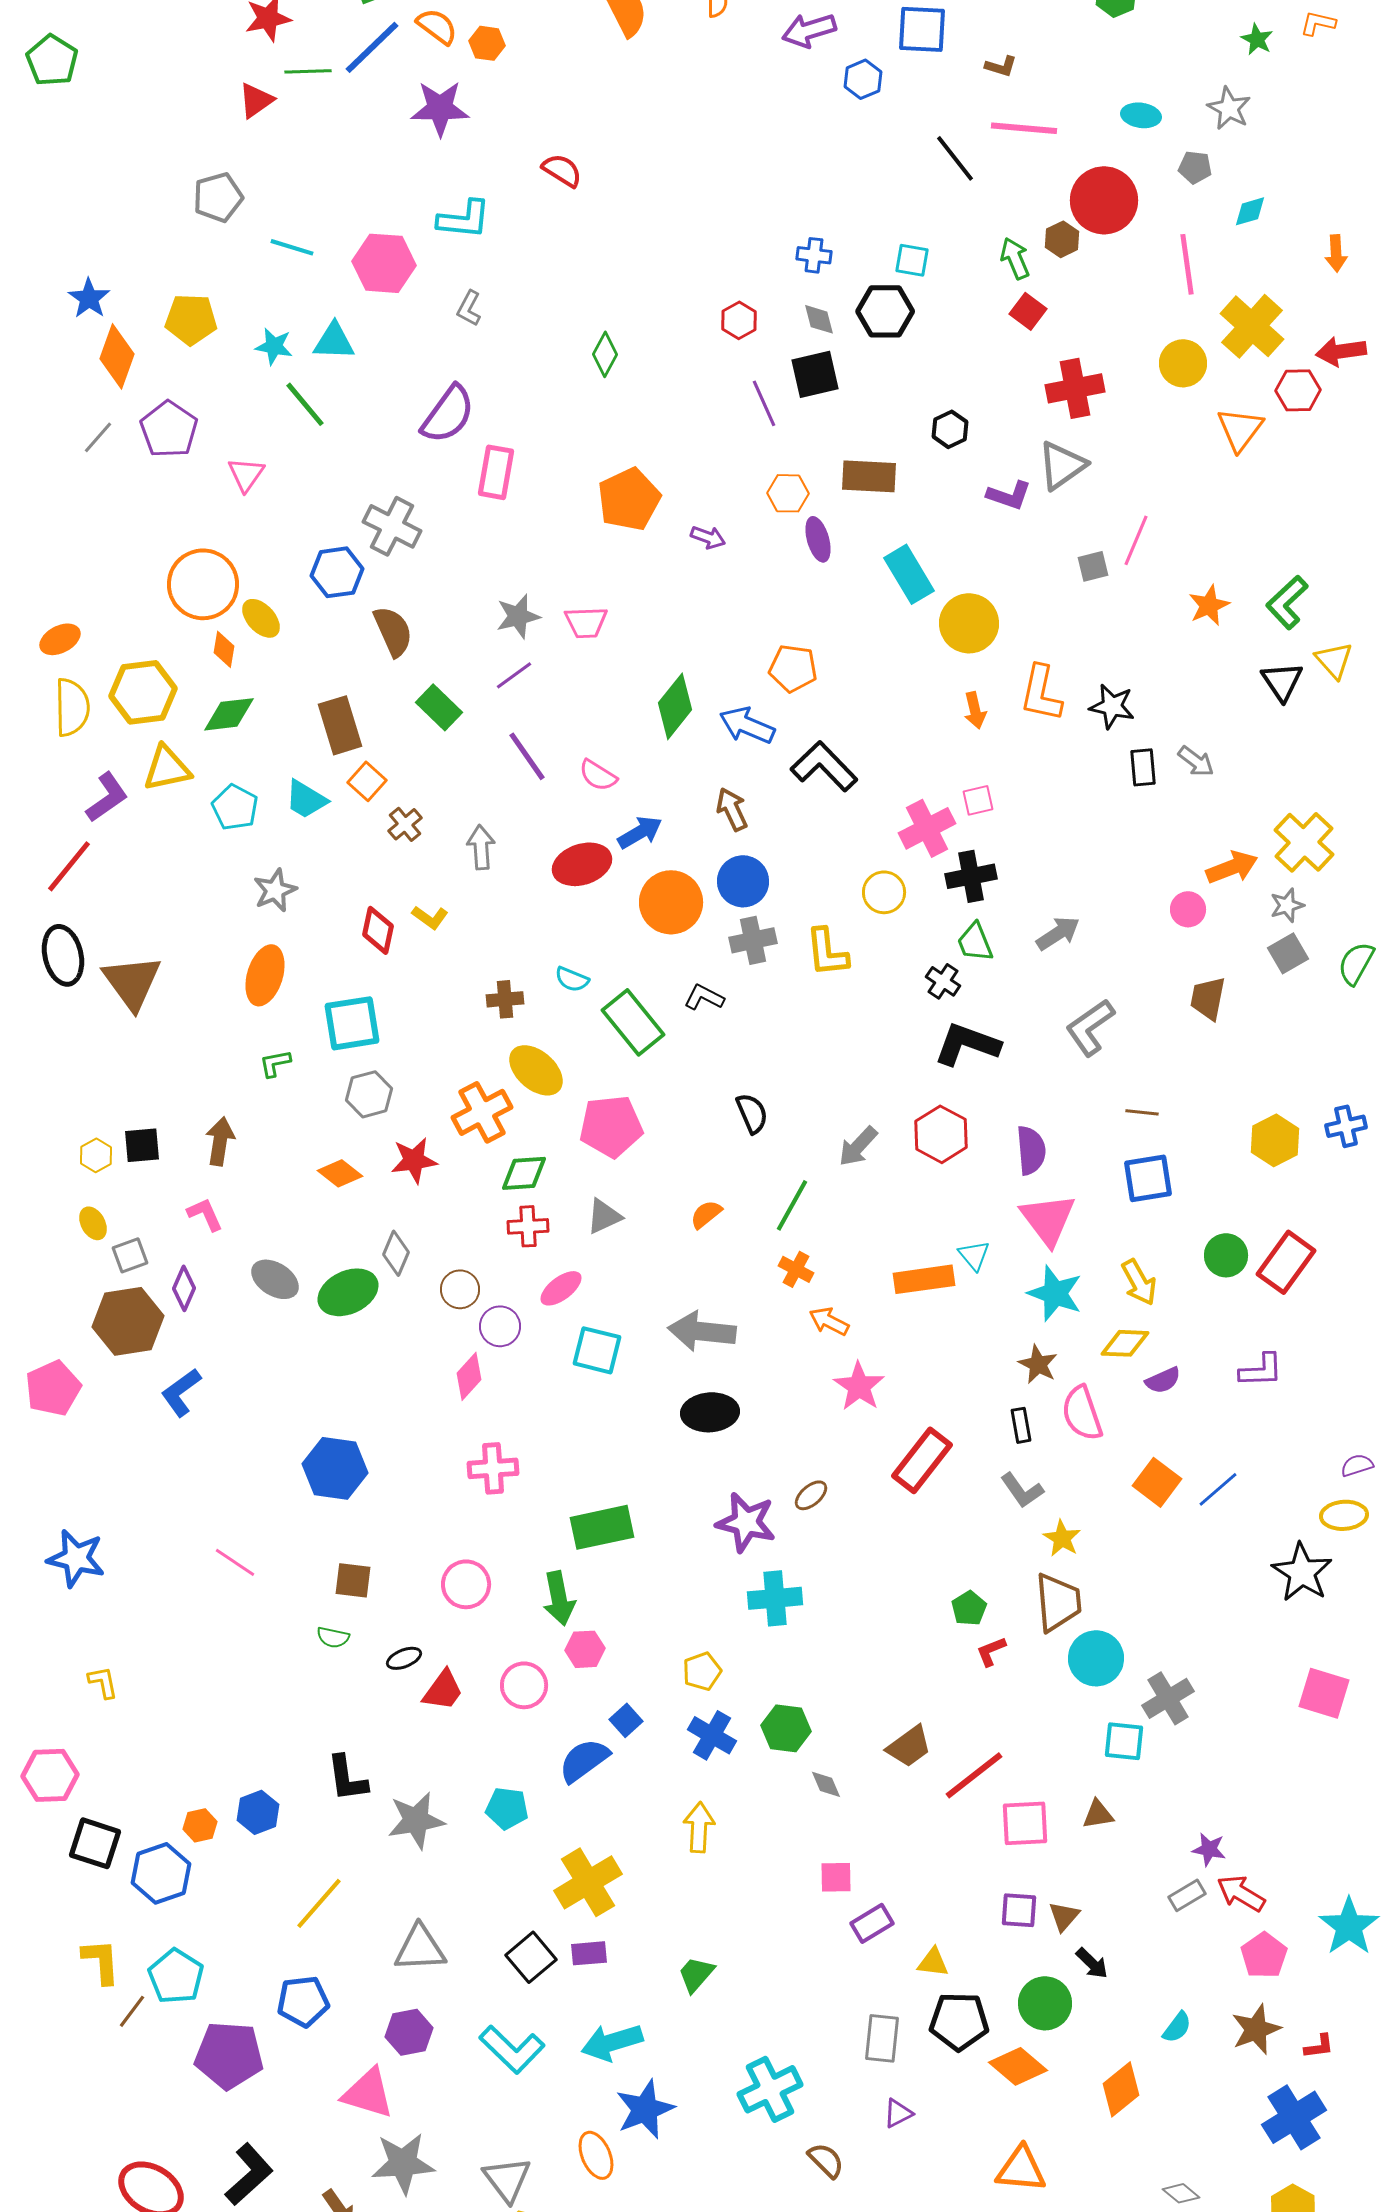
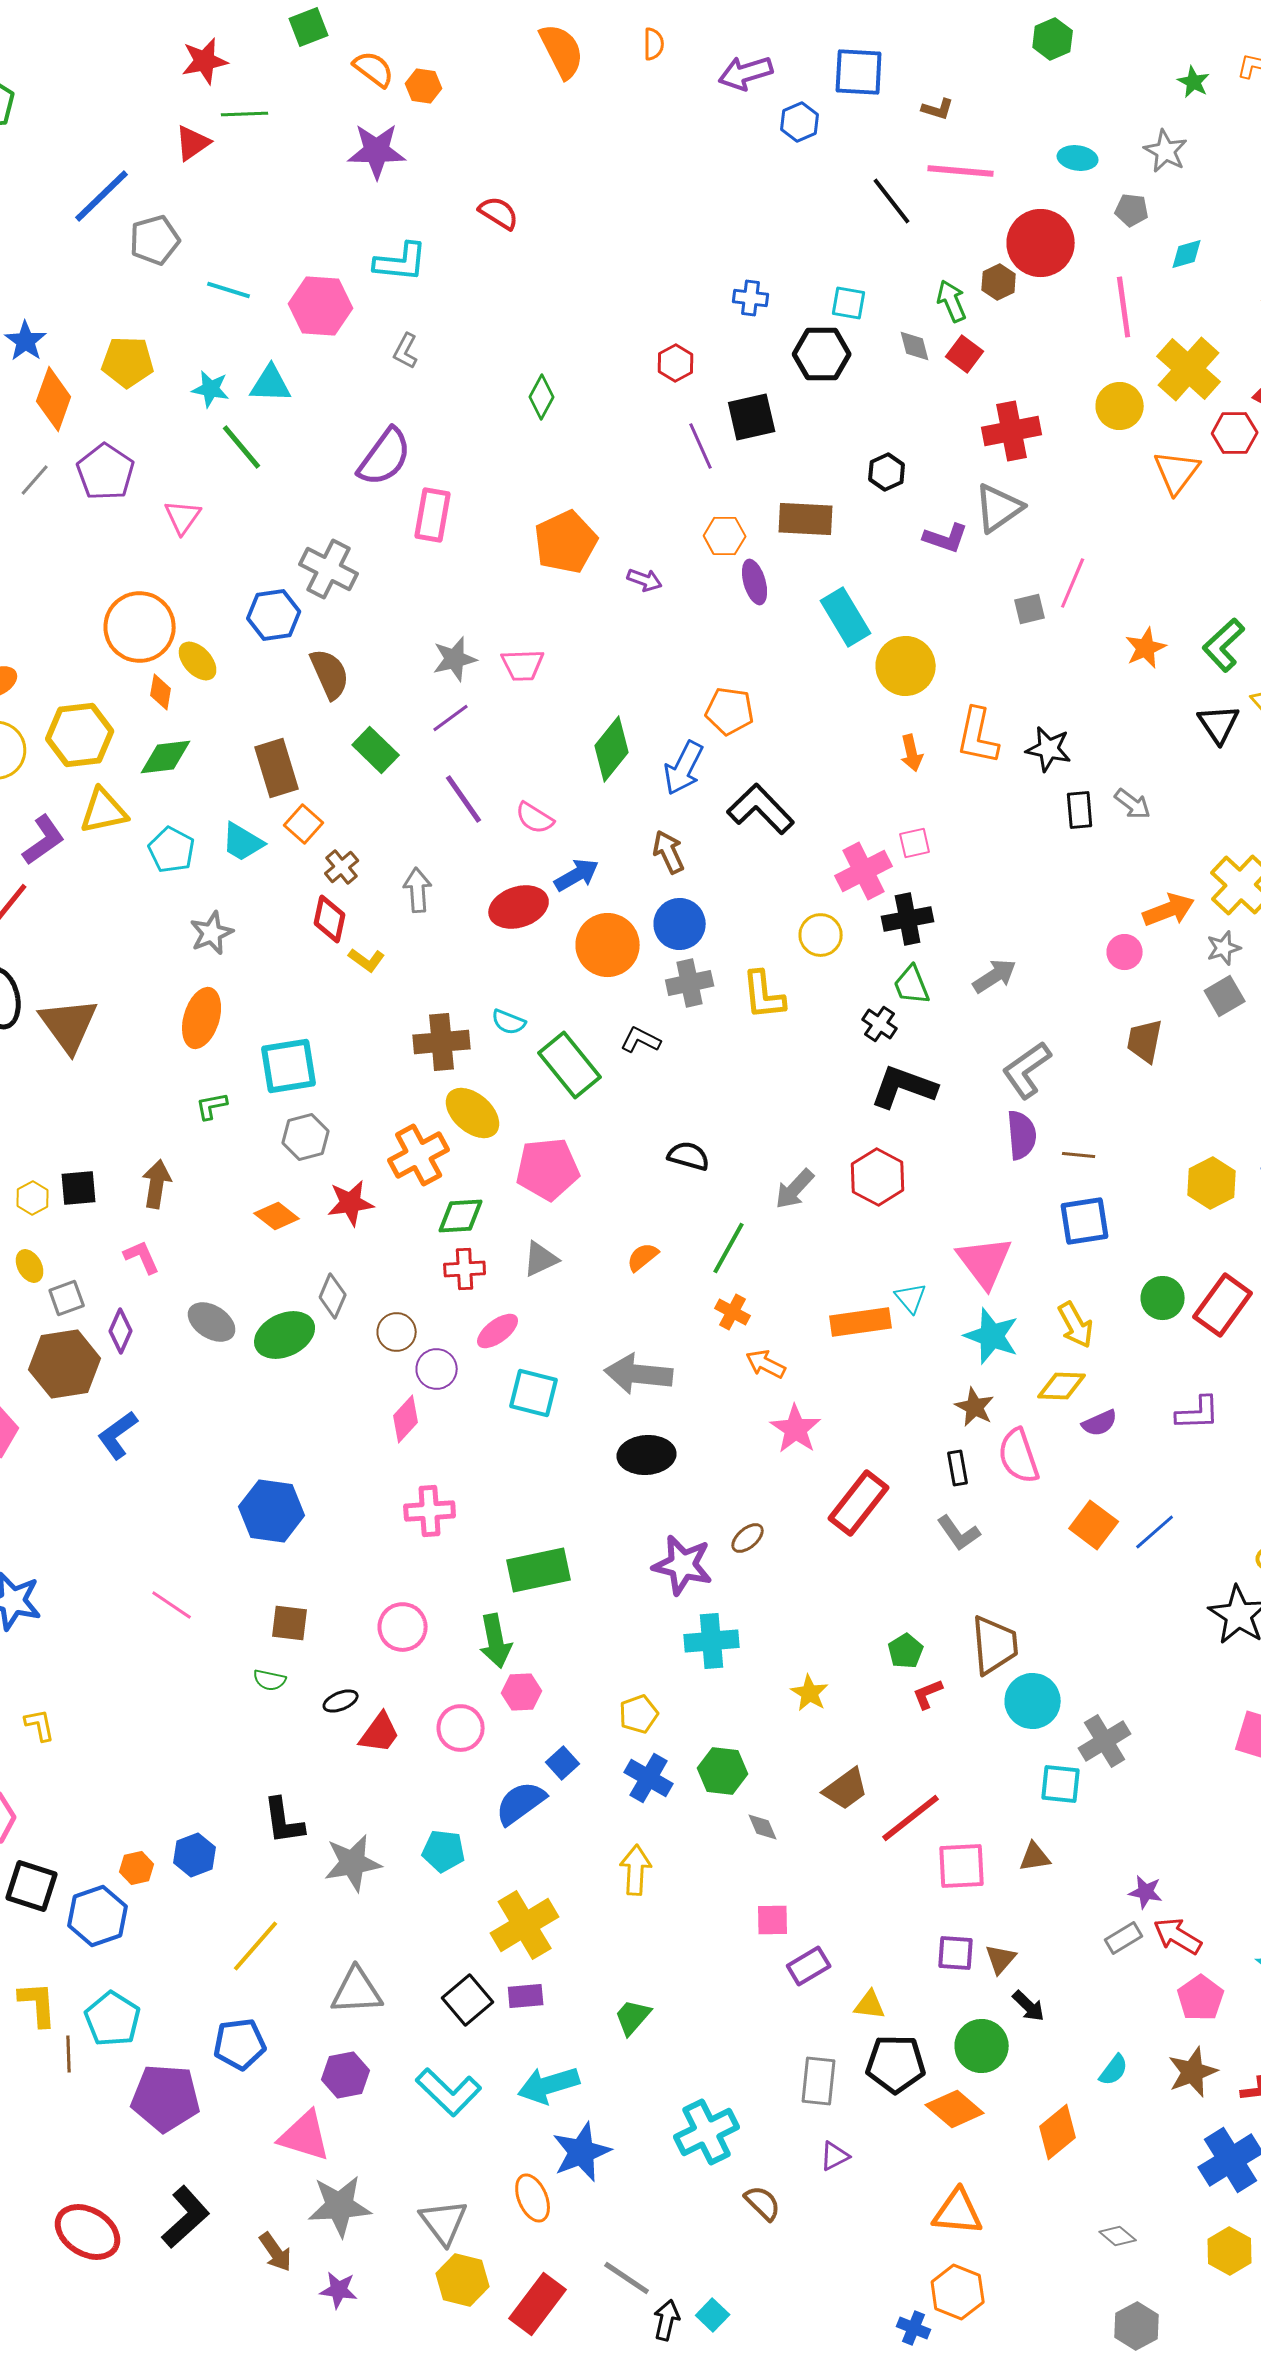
blue line: (372, 47) -> (102, 196), moved
gray diamond: (819, 319) -> (915, 346), moved
blue arrow: (747, 725) -> (684, 768), turned -86
red diamond: (378, 930) -> (330, 919), moved
brown cross: (505, 999) -> (442, 1042), size x1.5
black semicircle: (752, 1113) -> (689, 1156), turned -51
purple semicircle: (1031, 1150) -> (1022, 1135), moved
yellow star: (1062, 1538) -> (810, 1693), moved
brown line: (132, 2011) -> (69, 2054), turned -39

